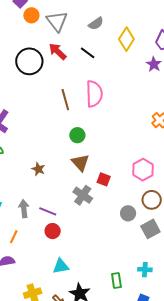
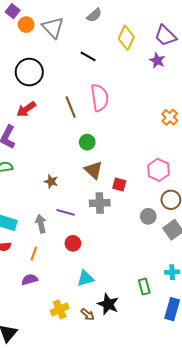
gray semicircle: (96, 24) -> (94, 15), moved
red arrow: (58, 51) -> (26, 109), moved, turned -72
gray cross: (83, 195) -> (100, 203), turned -30
purple line: (48, 211) -> (66, 212), moved

